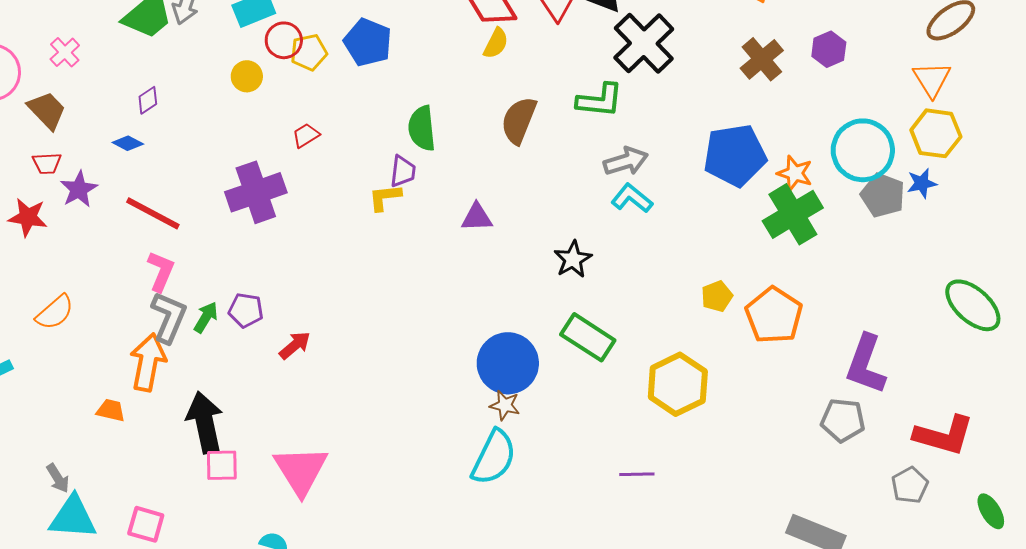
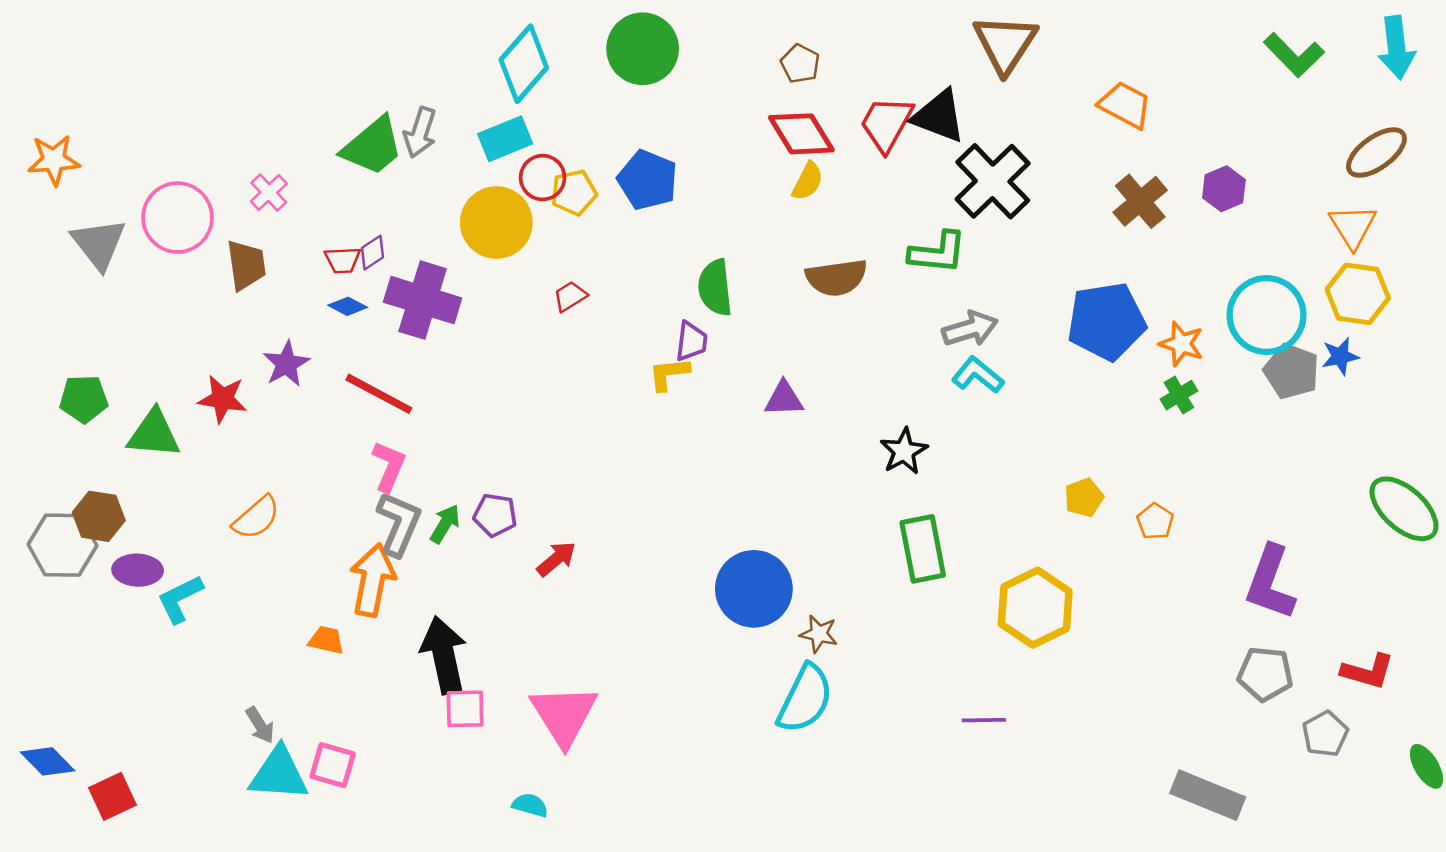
yellow circle: (247, 76) -> (496, 223), size x1.8
brown trapezoid: (47, 110) -> (246, 265), turned 36
brown semicircle: (519, 120) -> (836, 278), turned -120
red trapezoid: (47, 163) -> (343, 260), moved
purple cross: (256, 192) -> (423, 300), moved, turned 36
green cross: (793, 214) -> (1179, 395), size x0.5
orange pentagon: (774, 315) -> (1155, 521), size x0.5
green rectangle: (588, 337) -> (923, 549), turned 46
blue circle: (508, 363) -> (754, 589), moved
gray pentagon: (843, 420) -> (1265, 674), moved
red L-shape: (944, 435) -> (1368, 671), size x0.7
pink square: (146, 524) -> (333, 765), moved

